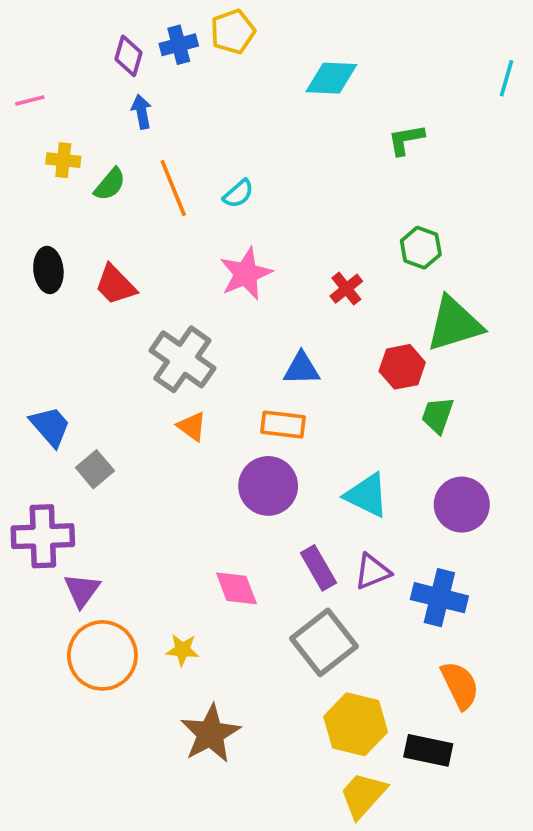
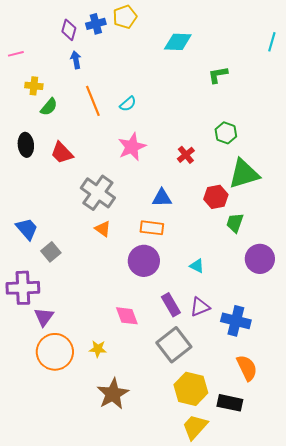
green semicircle: (110, 184) -> (49, 107), moved
cyan triangle: (367, 495) -> (197, 266), size x0.6
purple circle: (462, 505) -> (260, 259), moved

